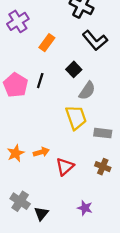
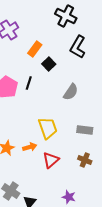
black L-shape: (95, 40) -> (78, 47), turned 70
black square: (74, 69) -> (49, 64), moved
yellow trapezoid: (76, 117) -> (48, 128), moved

